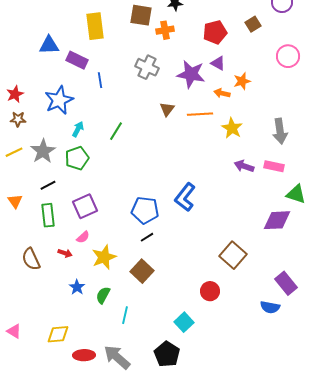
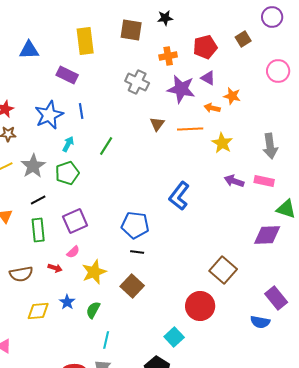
orange cross: (165, 30) -> (168, 56), moved
blue triangle: (49, 45) -> (29, 50), moved
blue line: (100, 80) -> (81, 111), moved
orange star: (242, 81) -> (232, 96), turned 30
blue L-shape: (185, 197) -> (179, 196), moved
black line: (147, 237) -> (137, 252), turned 40
brown semicircle: (31, 259) -> (21, 274), turned -75
red circle: (210, 291) -> (200, 306), size x1.5
cyan line: (125, 315) -> (106, 340), moved
yellow diamond: (58, 334) -> (38, 311), moved

